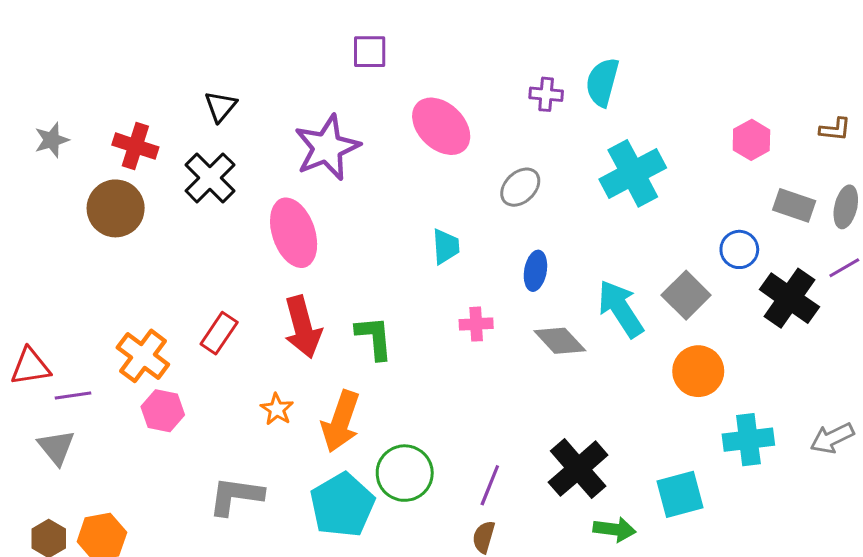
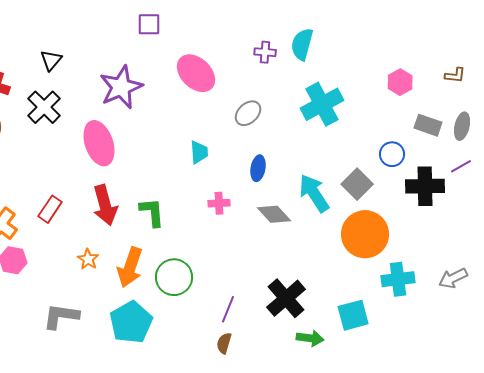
black cross: (789, 298) -> (425, 186), turned -36
orange circle: (698, 371) -> (365, 234), size x1.4
green circle: (405, 473) -> (174, 277), moved

